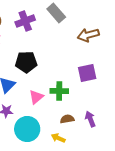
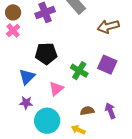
purple square: (87, 73) -> (107, 65), turned 36
green cross: (59, 91) -> (79, 71), moved, turned 30

